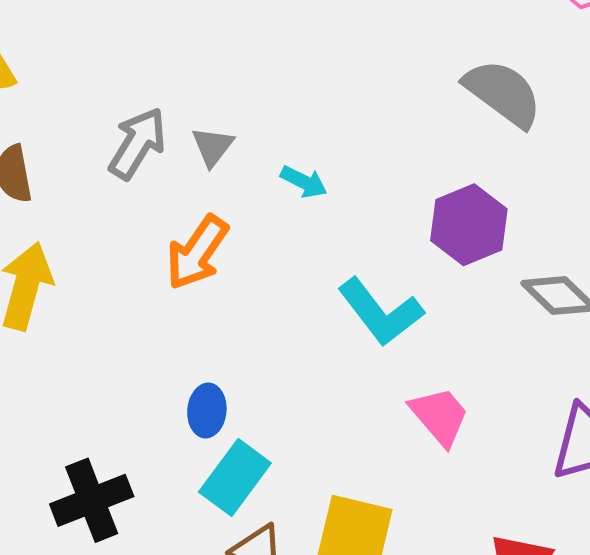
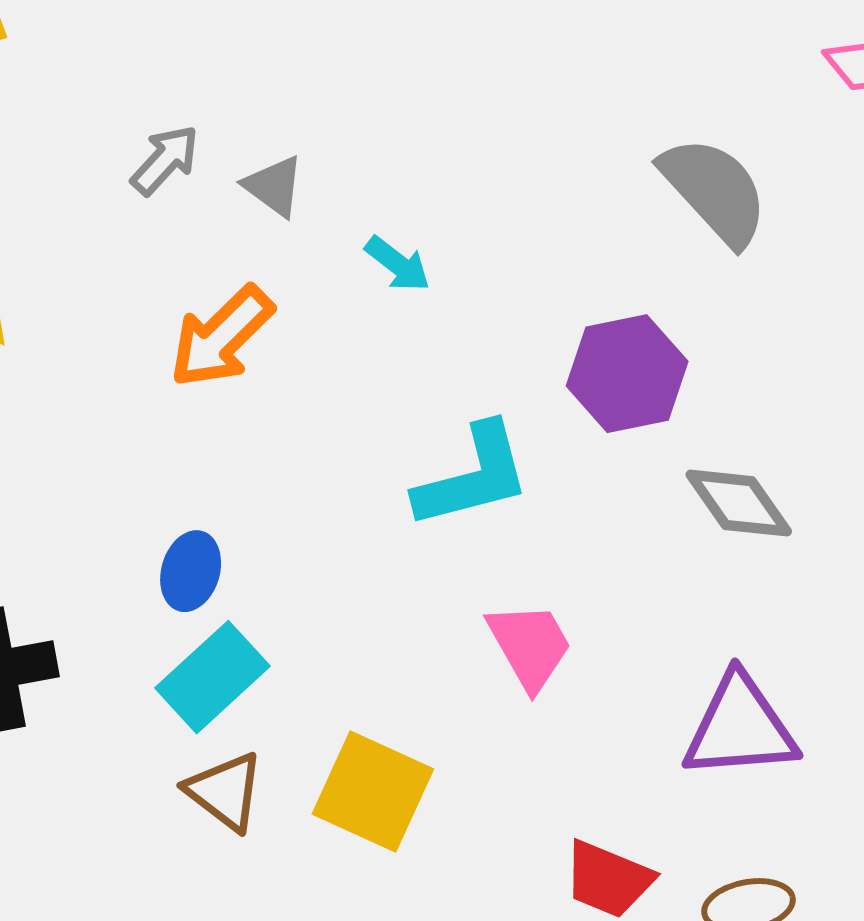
gray arrow: (137, 143) -> (165, 160), size x0.7
gray triangle: (212, 147) -> (274, 186), turned -42
cyan L-shape: (381, 312) -> (473, 476), turned -78

